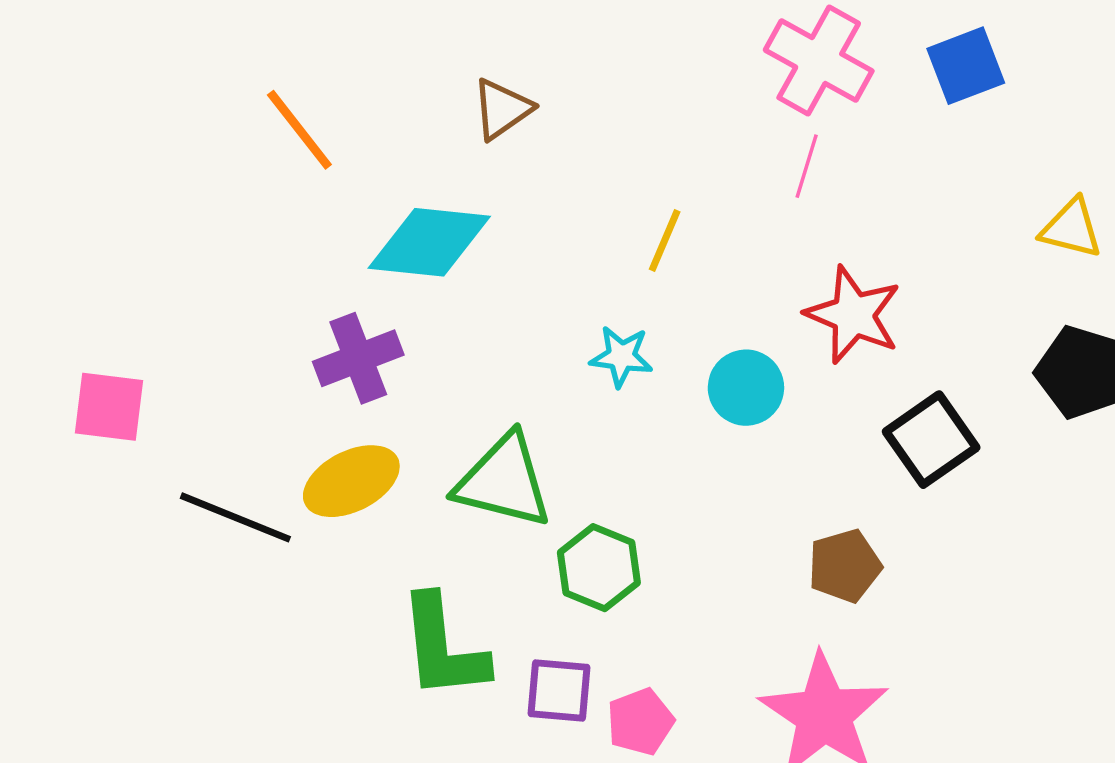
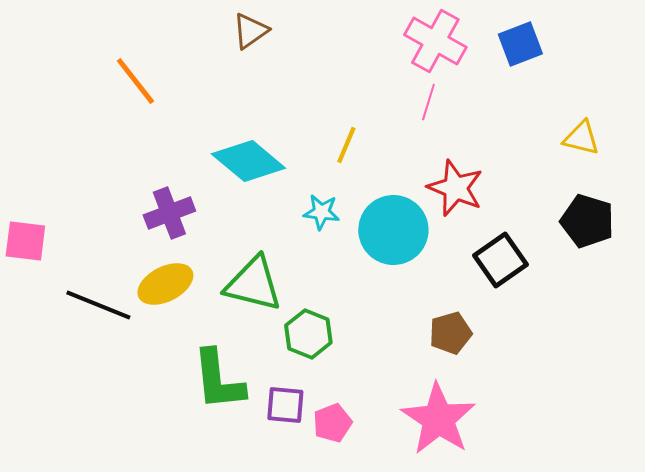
brown triangle: (502, 109) -> (250, 31), moved
cyan diamond: (429, 242) -> (248, 161), moved, turned 34
cyan circle: (746, 388) -> (393, 230), size x1.6

